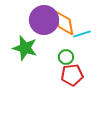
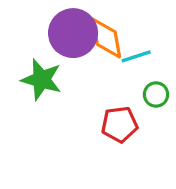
green circle: (66, 57) -> (156, 94), moved

